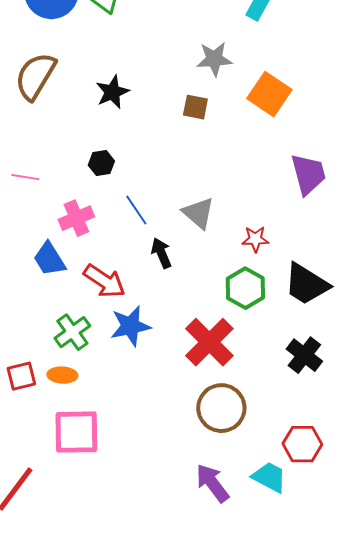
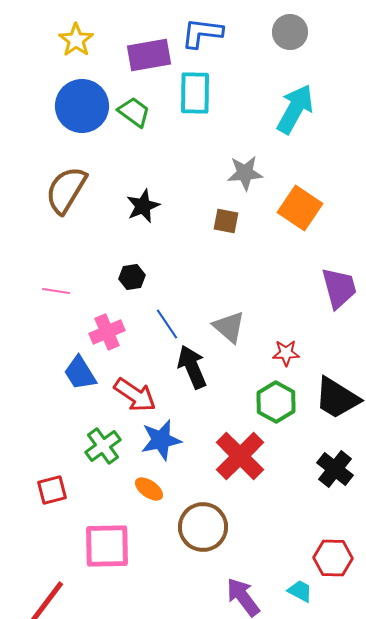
black arrow: (161, 253) -> (192, 367), size x1.4
orange ellipse: (62, 375) -> (149, 489), moved, turned 32
brown circle: (221, 408) -> (203, 527), moved
cyan trapezoid: (269, 477) -> (300, 591), size x0.7

